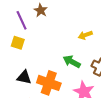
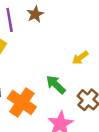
yellow arrow: (85, 35) -> (80, 58), turned -32

